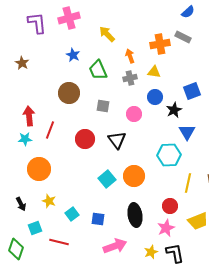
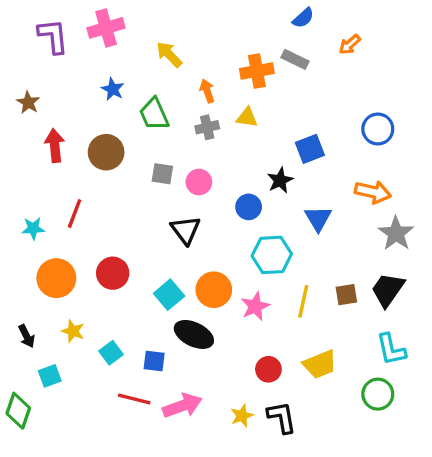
blue circle: (155, 97) -> (249, 207), moved
pink circle: (134, 114) -> (199, 182), moved
red arrow: (29, 116) -> (55, 146), moved
blue triangle: (187, 132) -> (318, 218), moved
red circle: (85, 139) -> (113, 273), moved
red circle: (170, 206) -> (268, 369), moved
black ellipse: (135, 215) -> (194, 334), moved, turned -55
pink star: (166, 228) -> (255, 306), moved
red line: (59, 242) -> (134, 399), moved

